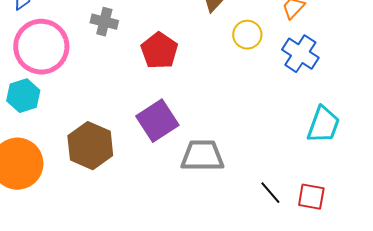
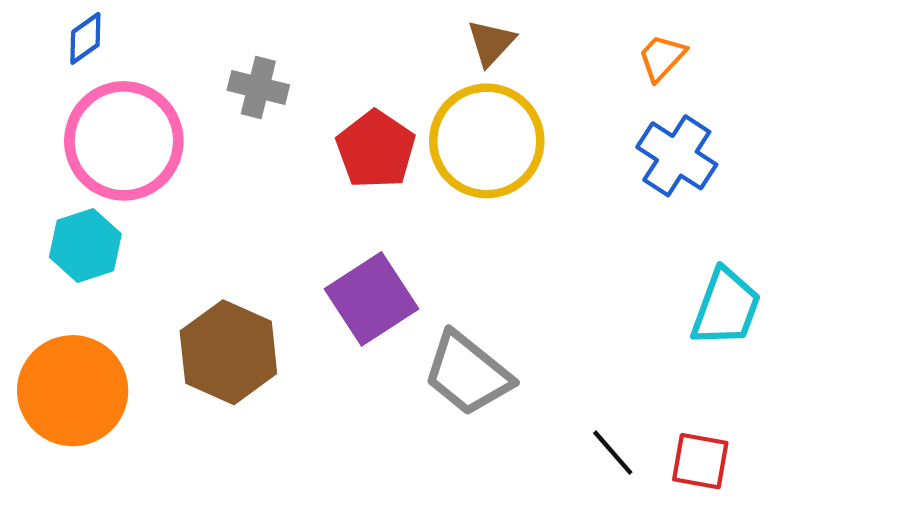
yellow circle: (247, 35) -> (487, 141), moved, size x1.8
gray trapezoid: (202, 156) -> (468, 374), turned -141

